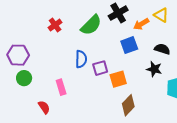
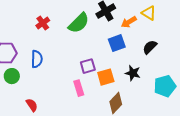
black semicircle: (162, 49) -> (150, 47), turned -63
blue semicircle: (81, 59) -> (37, 59), moved
black star: (154, 69) -> (133, 73), moved
pink rectangle: (61, 87) -> (79, 88), moved

